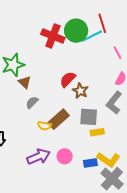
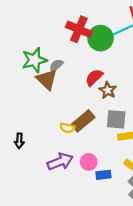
green circle: (76, 31) -> (100, 38), moved
brown triangle: (25, 82) -> (47, 79), size x1.5
gray semicircle: (32, 102) -> (56, 66), moved
blue rectangle: (90, 163) -> (103, 175), moved

